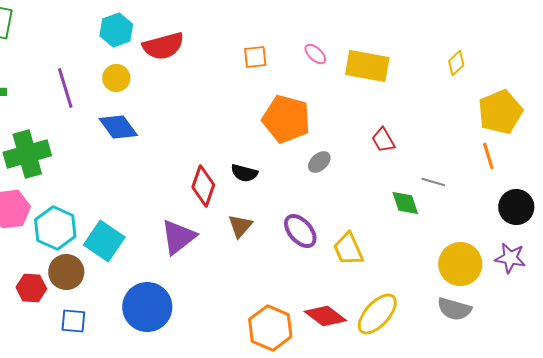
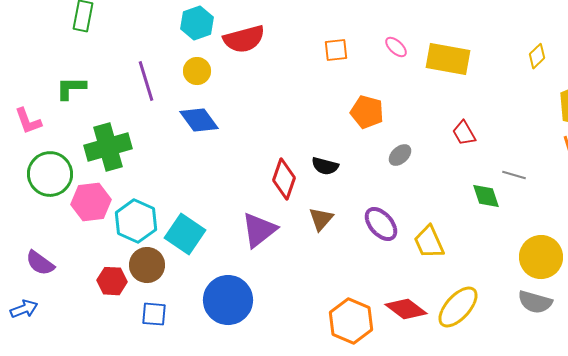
orange pentagon: (286, 119) -> (367, 112), size x0.7

